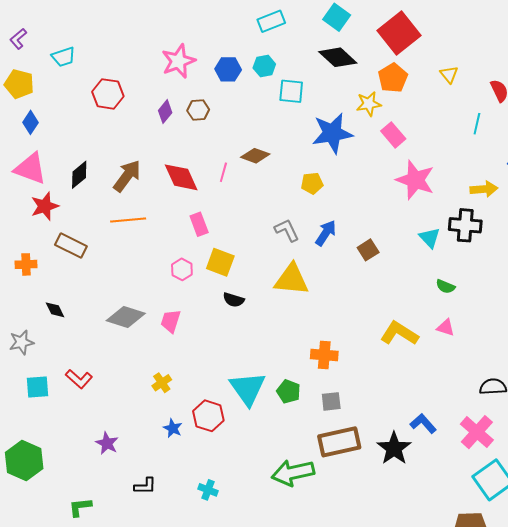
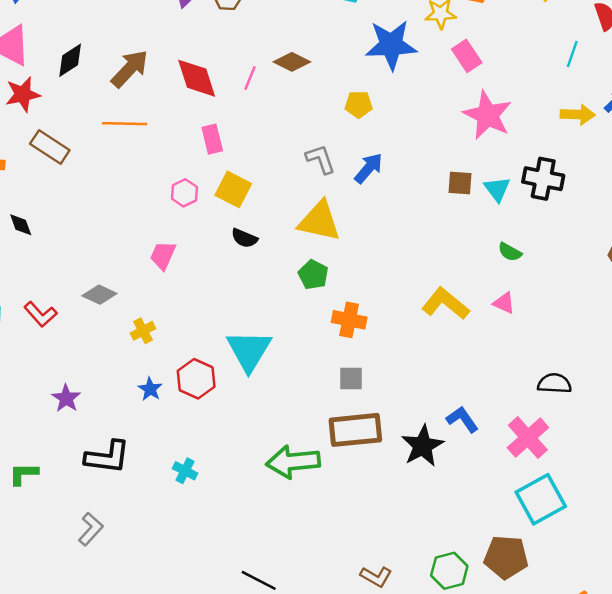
yellow arrow: (484, 189) -> (578, 115), moved
brown square: (368, 250) -> (460, 183), moved, turned 30
gray diamond: (126, 317) -> (99, 295), moved, size x0.7
green pentagon: (289, 391) -> (313, 275), moved
black L-shape: (145, 486) -> (107, 457), size x1.6

